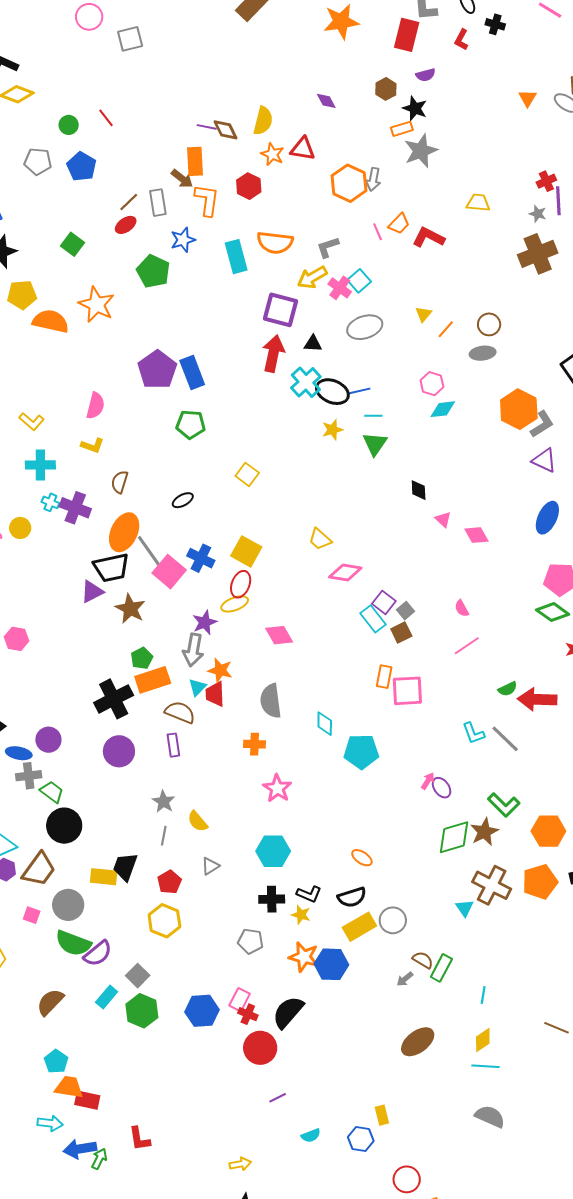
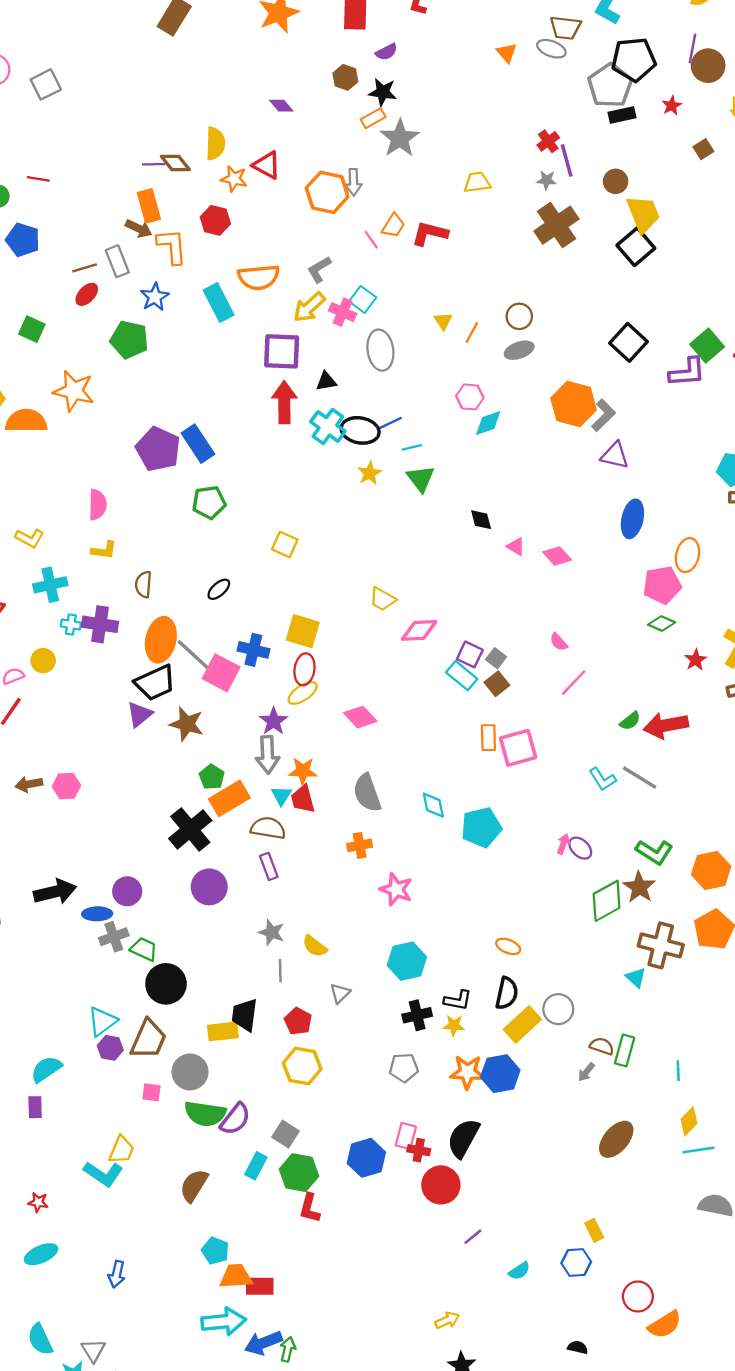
red line: (106, 118) -> (38, 179), turned -30
red triangle: (303, 149) -> (267, 165), turned 32
brown line: (129, 202) -> (85, 268), turned 40
gray ellipse: (365, 327) -> (380, 350), turned -68
green diamond: (553, 612) -> (662, 624), size x0.7
black semicircle: (352, 897) -> (507, 993), turned -48
cyan arrow: (50, 1123) -> (224, 1322), size x1.5
red L-shape: (139, 1139) -> (310, 1208), moved, turned 36

